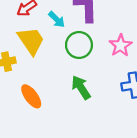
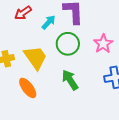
cyan arrow: (57, 19) -> (49, 22), turned -91
yellow trapezoid: (31, 41) -> (35, 58), moved

